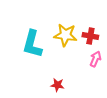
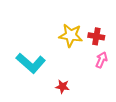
cyan L-shape: (32, 44) -> (31, 63), moved, turned -64

